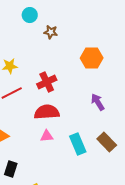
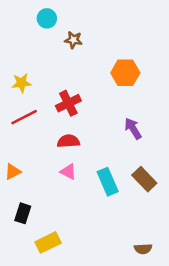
red semicircle: (47, 112) -> (68, 141), size x0.7
pink triangle: (47, 136) -> (68, 172), turned 32

